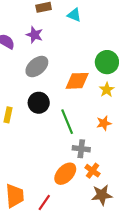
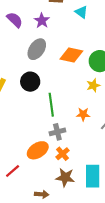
gray ellipse: (37, 67) -> (37, 49), turned -30
orange diamond: (77, 81) -> (71, 55), moved
gray cross: (81, 149) -> (57, 132), turned -35

